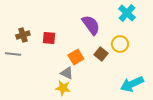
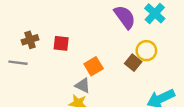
purple semicircle: (91, 25) -> (125, 17), moved
brown square: (101, 54) -> (133, 63), moved

